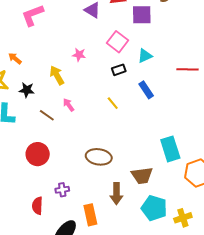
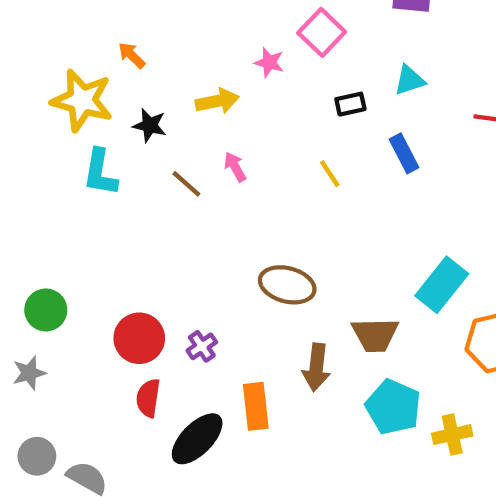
pink square: (118, 42) -> (322, 32), moved
yellow arrow: (57, 75) -> (217, 101), turned 102
cyan rectangle: (170, 149) -> (442, 285), turned 50
red circle: (38, 154) -> (139, 338), moved
purple cross: (62, 190) -> (202, 346), turned -32
red semicircle: (37, 206) -> (148, 398), moved

